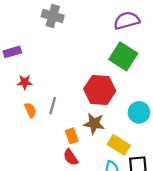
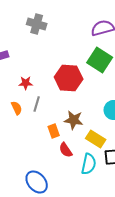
red star: (25, 82) -> (26, 83), moved
red hexagon: (100, 90) -> (69, 78), moved
red semicircle: (71, 157) -> (66, 150), moved

